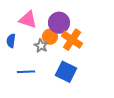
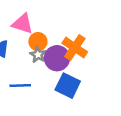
purple circle: (59, 23) -> (57, 58), moved
orange circle: (50, 37) -> (38, 42), moved

